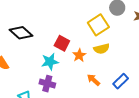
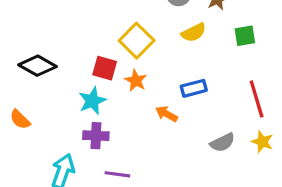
yellow square: (98, 25) -> (137, 41), moved
yellow semicircle: (102, 49) -> (194, 32), moved
blue rectangle: (121, 81) -> (194, 88), moved, turned 42

